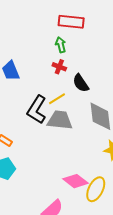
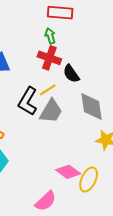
red cross: (59, 67) -> (49, 58), size x1.6
gray trapezoid: (60, 120) -> (51, 111), turned 116

